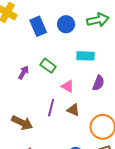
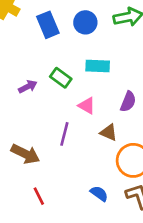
cyan rectangle: (85, 56) -> (98, 66), moved
purple arrow: (23, 72) -> (28, 87), turned 32
brown triangle: (73, 110) -> (109, 132), moved

